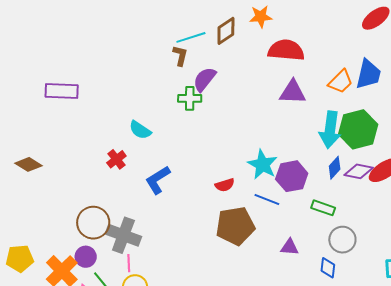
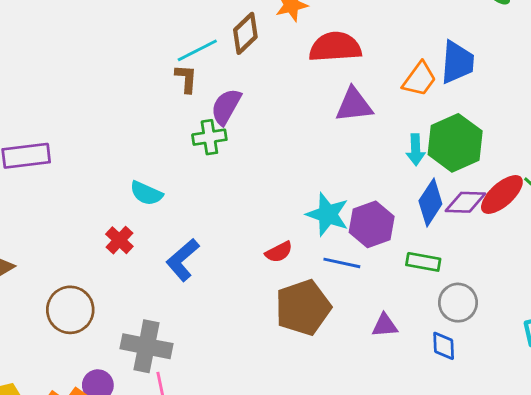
cyan arrow: (330, 130) -> (416, 150), size x0.6
blue diamond: (335, 168) -> (430, 202), size x1.4
brown circle: (93, 223) -> (70, 310), moved

